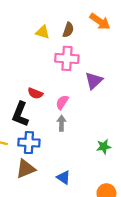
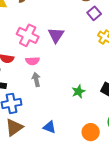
pink cross: (67, 58) -> (28, 35), moved, turned 35
pink semicircle: (62, 102) -> (32, 61), turned -112

